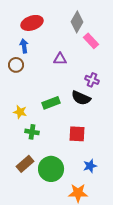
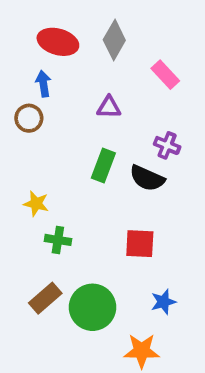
gray diamond: (77, 22) -> (114, 40), moved
red ellipse: (32, 23) -> (58, 42), turned 35
green rectangle: (51, 103) -> (103, 165), moved, turned -48

